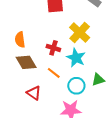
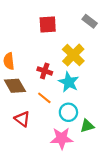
green triangle: (98, 80) -> (87, 126), moved

